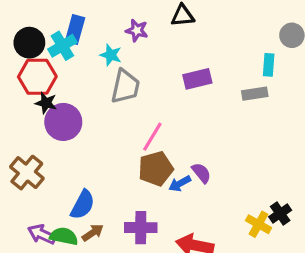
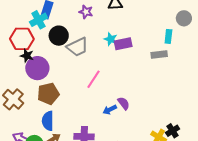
black circle: (29, 43) -> (59, 36), moved
cyan star: (111, 55) -> (111, 39), moved
gray trapezoid: (125, 86) -> (77, 47), turned 50
brown pentagon: (156, 169) -> (48, 94), moved
blue semicircle: (83, 205) -> (48, 121), turned 150

